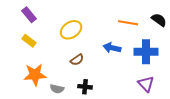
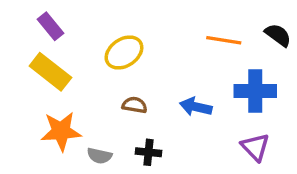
yellow rectangle: (29, 41) -> (50, 72), size x1.6
blue arrow: (112, 48) -> (196, 107), moved
brown semicircle: (77, 60) -> (134, 105), turned -136

